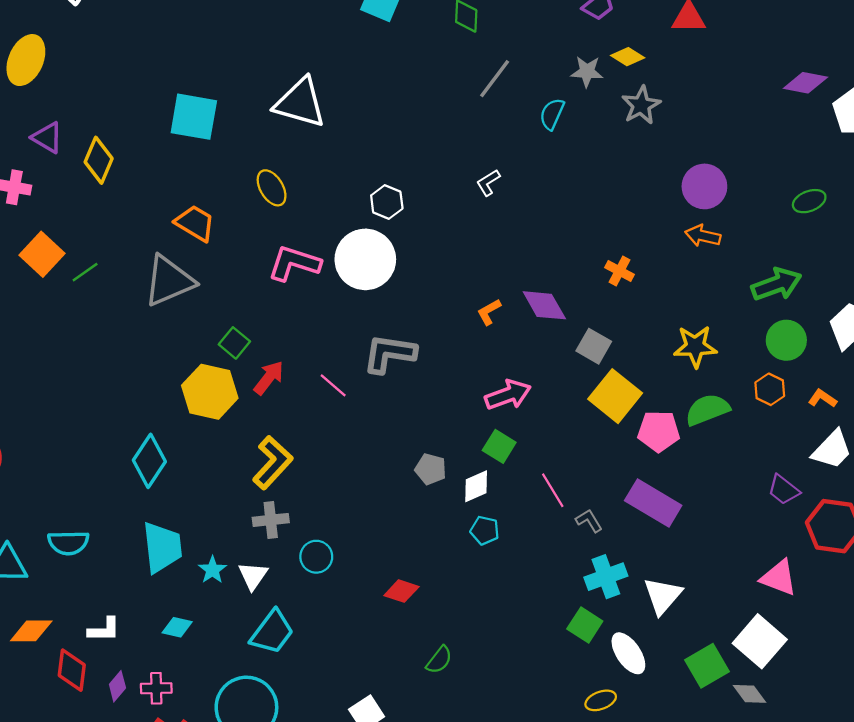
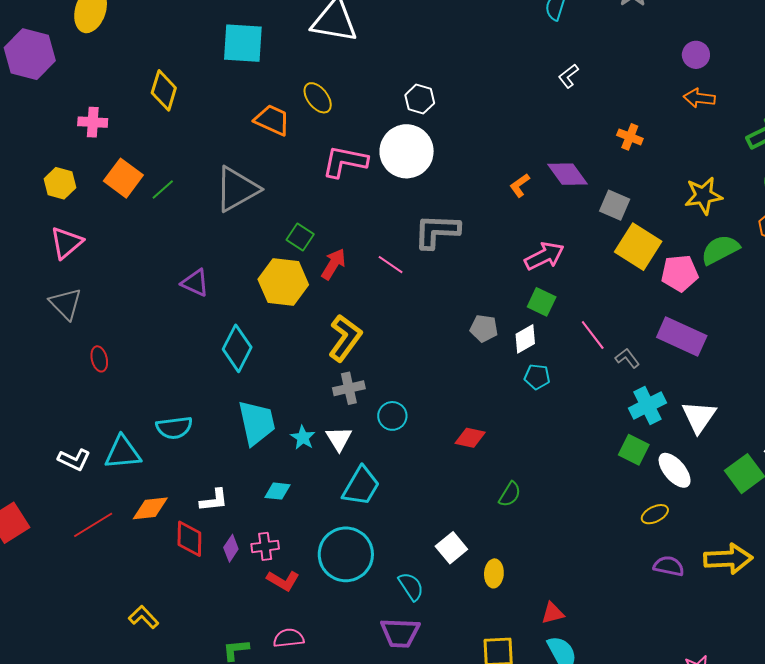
purple triangle: (47, 138) -> (195, 283), moved
white L-shape: (488, 183) -> (568, 76), moved
purple circle: (704, 186) -> (696, 55), size x0.7
orange trapezoid: (195, 223) -> (272, 120), moved

